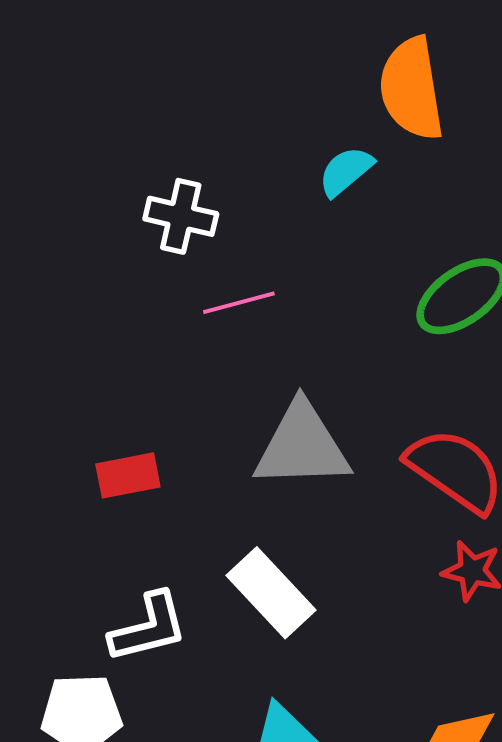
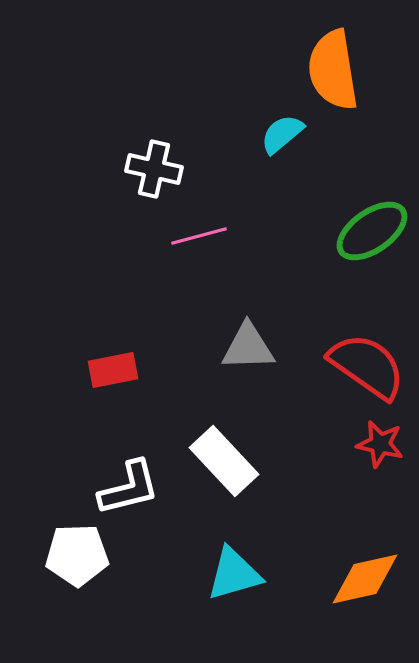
gray triangle: (302, 446) -> (248, 347), size x0.7

